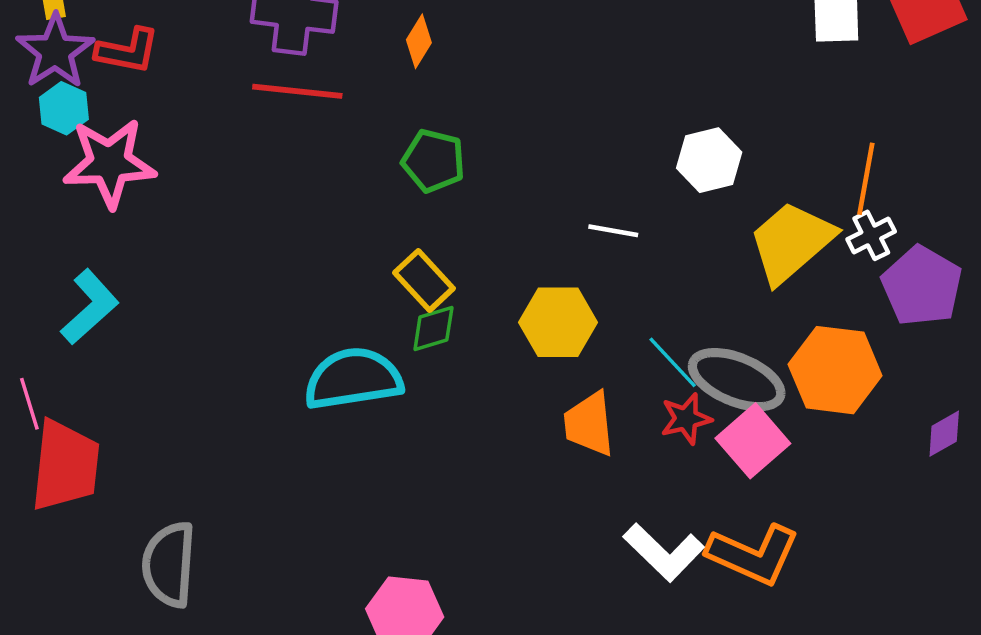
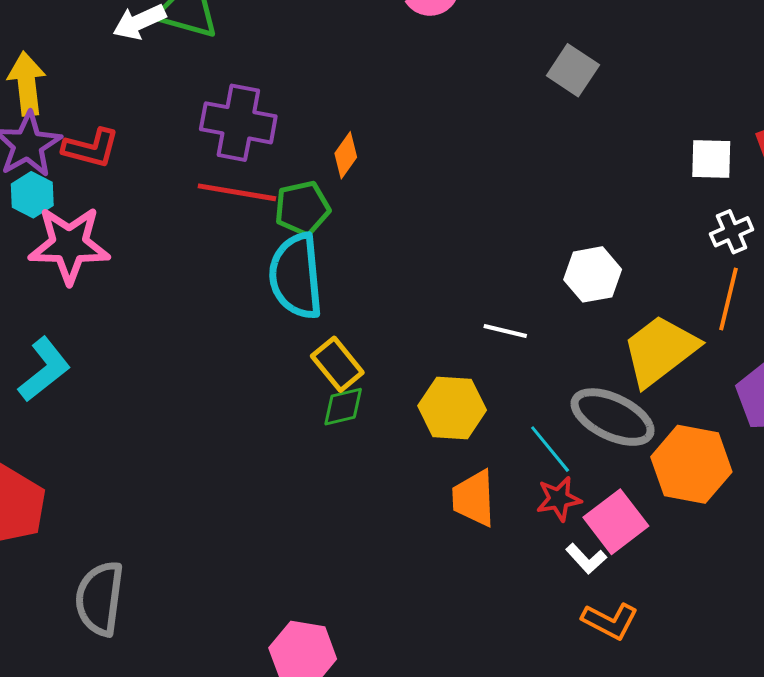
green pentagon: (433, 161) -> (302, 208), moved, turned -30
white cross: (871, 235) -> (732, 232), moved
cyan semicircle: (353, 379) -> (296, 276), moved, turned -90
gray ellipse: (737, 380) -> (613, 417), moved
white L-shape: (664, 552) -> (586, 559), moved, size x0.6
orange L-shape: (753, 554) -> (610, 621), size x0.7

